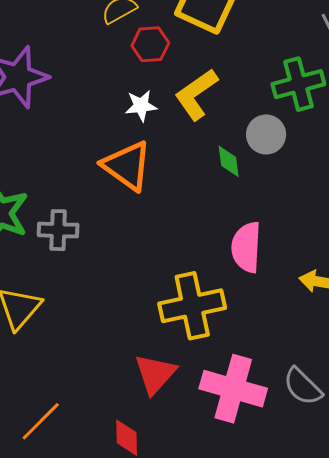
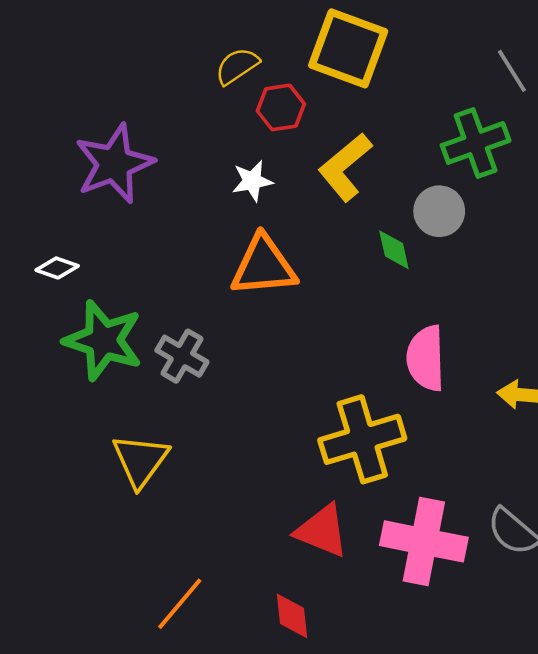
white star: (141, 106) -> (252, 181), moved
orange triangle: (127, 166) -> (264, 266), turned -36
gray cross: (58, 230) -> (182, 356), turned 33
red triangle: (155, 374) -> (322, 531), turned -45

